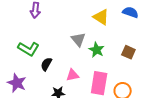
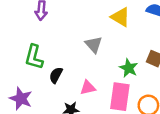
green L-shape: (28, 49) -> (34, 57), turned 75
green star: (97, 50) -> (129, 68), moved

